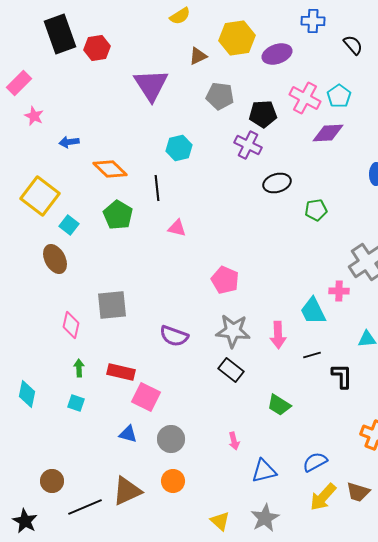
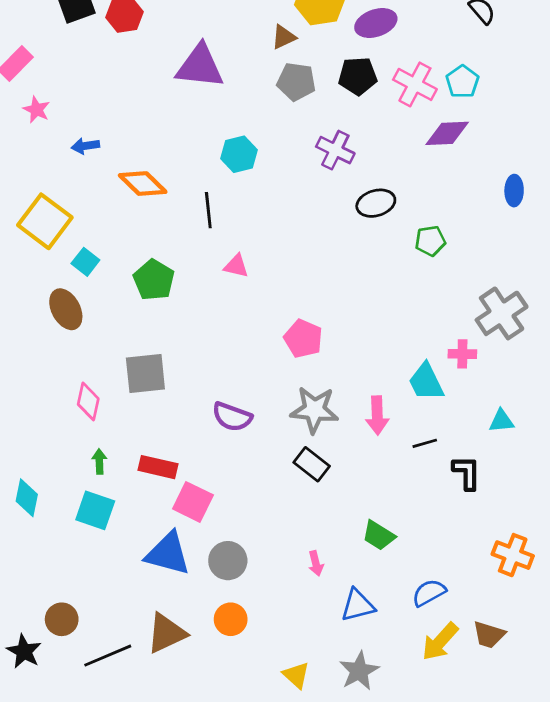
brown triangle: (198, 56) -> (284, 37), moved
purple triangle: (151, 85) -> (200, 66), turned -51
black pentagon: (263, 114) -> (358, 76), moved
green pentagon: (118, 215) -> (154, 280), moved
cyan square: (76, 403) -> (95, 510), size x1.6
green trapezoid: (279, 405) -> (379, 535), moved
blue triangle: (128, 434) -> (168, 554), size x1.8
black star: (25, 521) -> (24, 651), moved

